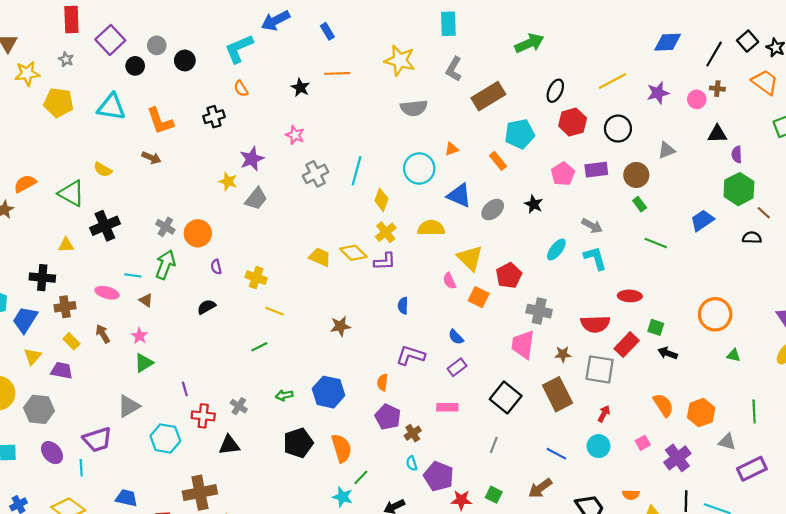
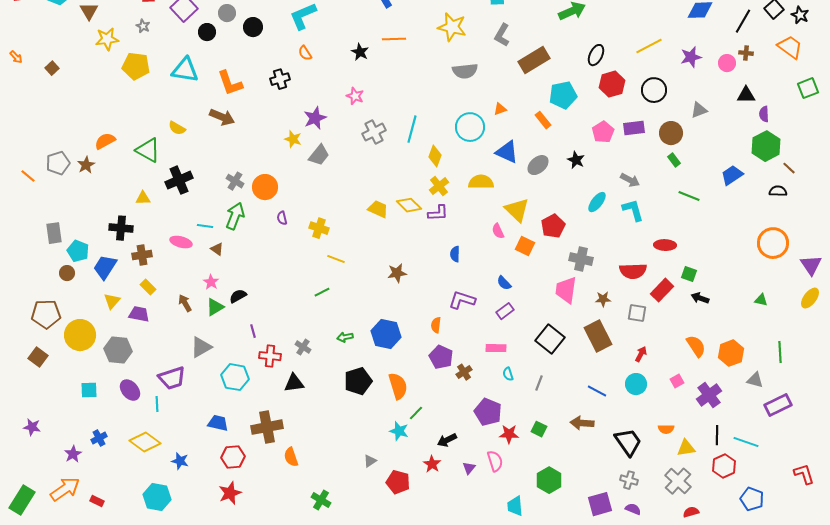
brown arrow: (151, 158) -> (222, 117), size x1.4
black semicircle: (206, 307) -> (238, 296), moved
orange circle: (715, 314) -> (773, 243), moved
brown arrow: (103, 334) -> (185, 303), moved
gray square: (600, 369) -> (637, 313), size x0.7
cyan semicircle: (412, 463) -> (508, 374), moved
brown arrow: (540, 488) -> (582, 423), turned 40
blue trapezoid: (127, 498) -> (218, 423), moved

